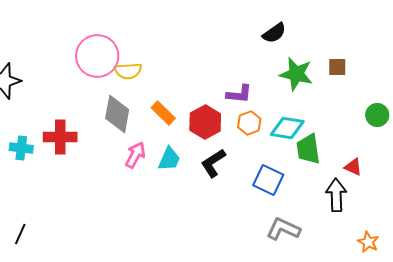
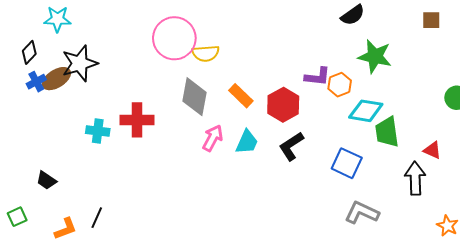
brown square: (337, 67) -> (431, 20), moved
orange hexagon: (249, 123) -> (340, 85), moved

